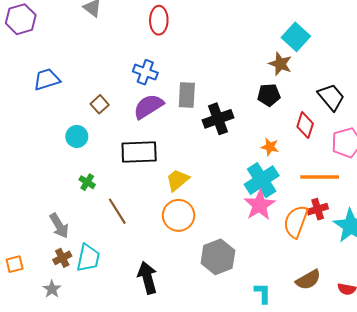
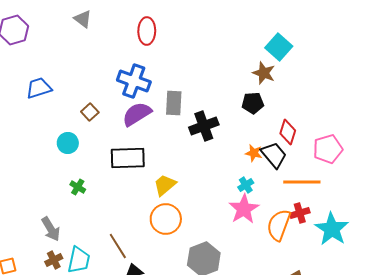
blue cross: (145, 72) -> (134, 81), size x1.4
black trapezoid: (331, 97) -> (274, 155), moved
cyan cross: (262, 180) -> (246, 185), size x0.5
brown line: (117, 211) -> (118, 246), moved

